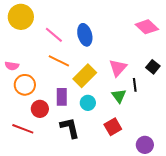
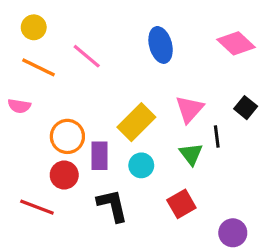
yellow circle: (21, 17) -> (34, 27), size x0.6
blue ellipse: (85, 35) -> (161, 45), moved
orange line: (59, 61) -> (39, 67), moved
orange circle: (25, 85) -> (67, 136), moved

